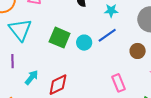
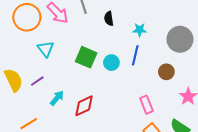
cyan triangle: (20, 30) -> (46, 49), size x0.7
blue line: (107, 35) -> (135, 55), turned -42
purple line: (12, 61) -> (37, 81), turned 56

